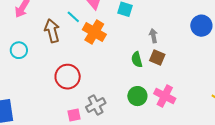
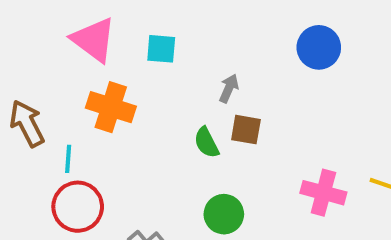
cyan line: (73, 17) -> (68, 159), moved, turned 64
gray arrow: (153, 36) -> (229, 88), turned 48
pink cross: (165, 96) -> (323, 193), moved

